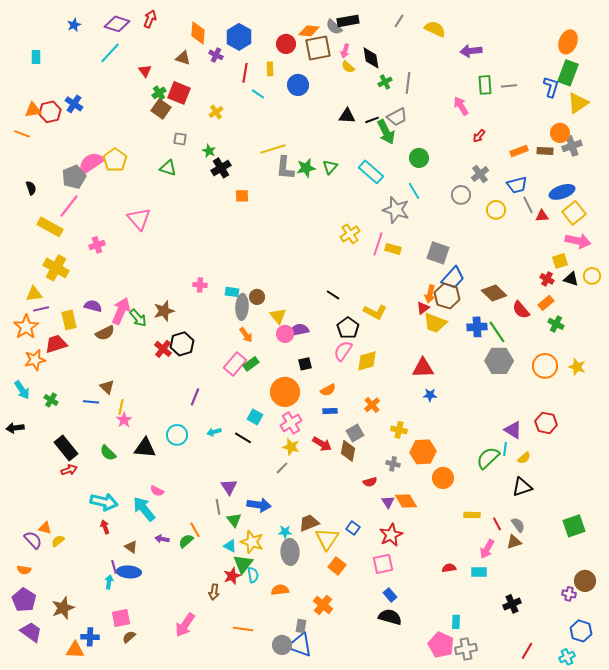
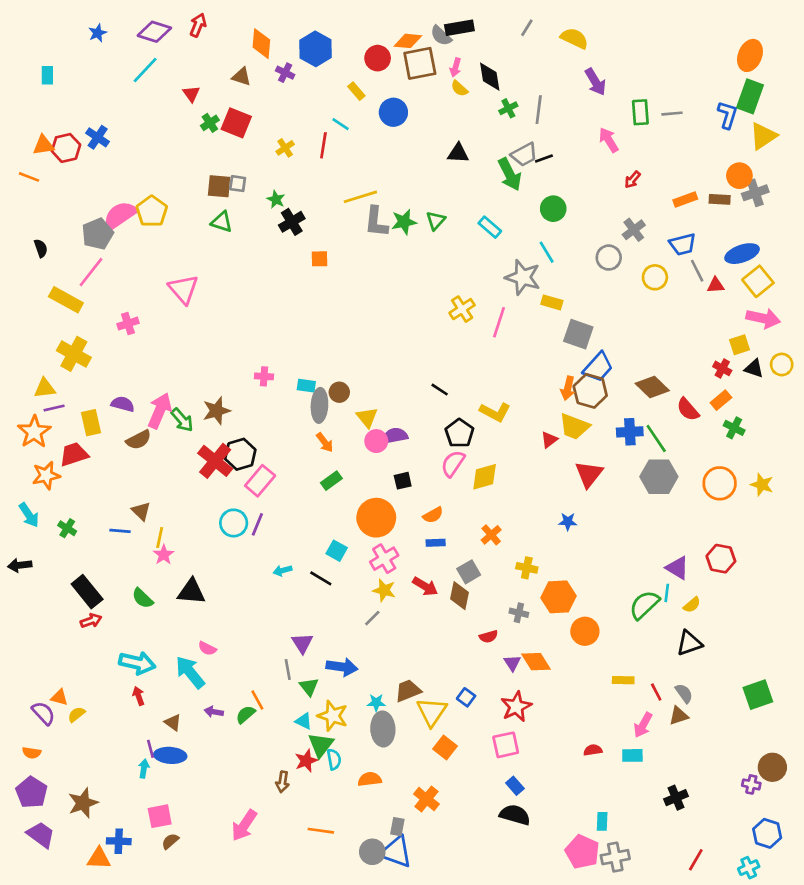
purple arrow: (471, 51) -> (595, 82), moved, turned -115
yellow rectangle: (270, 69) -> (356, 91), turned -40
red line: (245, 73) -> (323, 145), moved
brown square: (161, 109) -> (219, 186), moved, turned -30
black line: (372, 120) -> (544, 158), moved
cyan rectangle: (371, 172) -> (490, 227), size x0.7
yellow rectangle: (393, 249) -> (552, 302), moved
red triangle: (423, 308) -> (549, 440), moved
red cross: (163, 349) -> (215, 461), size x1.5
pink rectangle: (235, 364) -> (260, 481), moved
red triangle: (423, 368) -> (589, 474), moved, turned -50
cyan circle: (177, 435) -> (234, 523), moved

